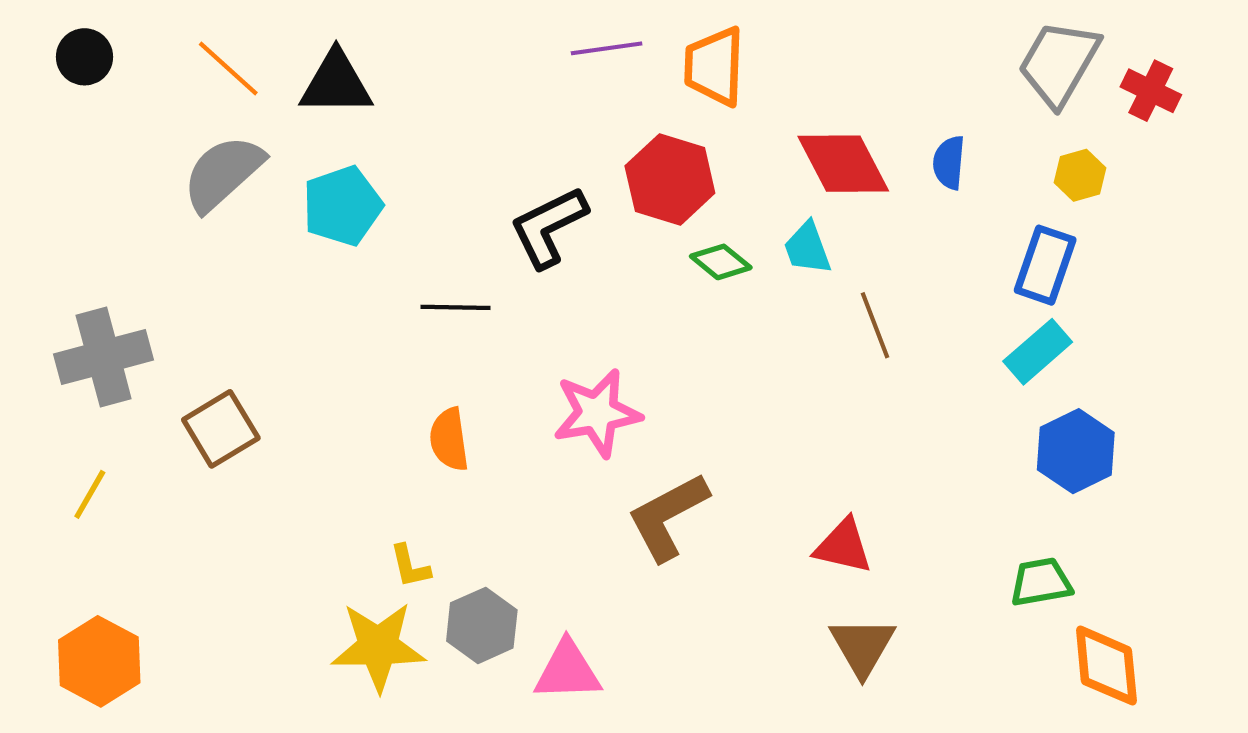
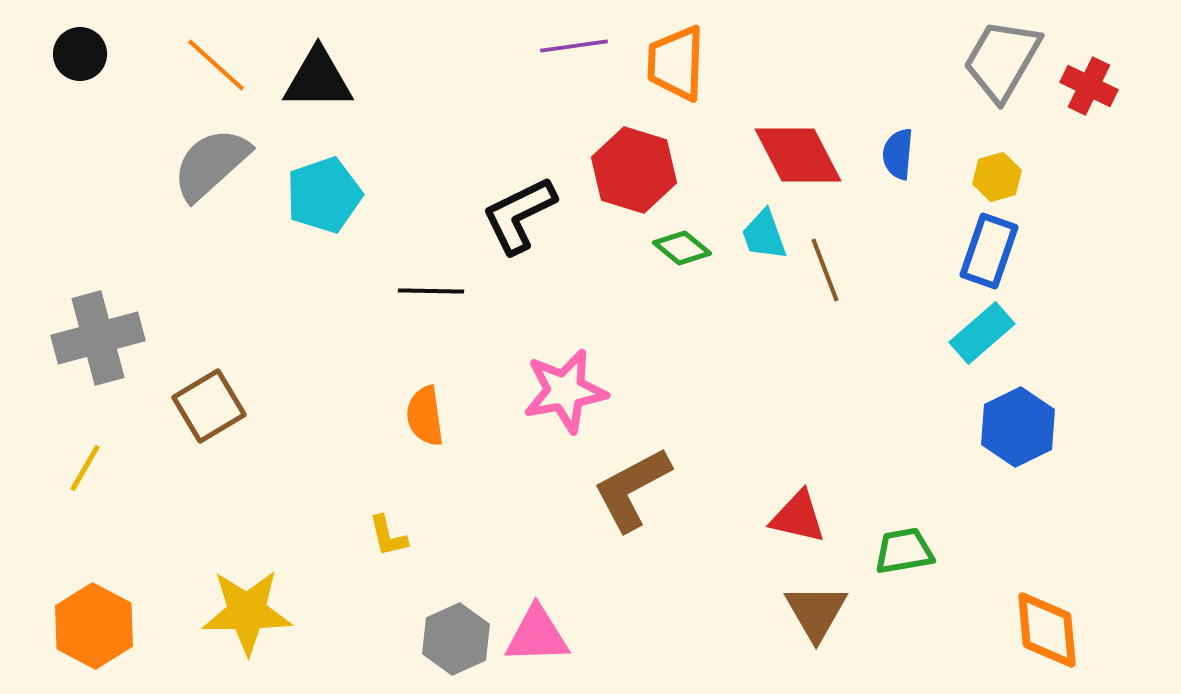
yellow hexagon: (1080, 175) -> (997, 177), moved
brown line: (875, 325) -> (825, 270), moved
green trapezoid: (1041, 582) -> (904, 551), moved
gray hexagon: (482, 625) -> (456, 639), moved
yellow star: (378, 647) -> (247, 612), moved

